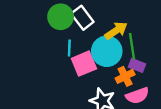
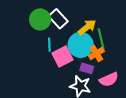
purple rectangle: (137, 65) -> (87, 68), moved
orange cross: (125, 76) -> (96, 53), moved

